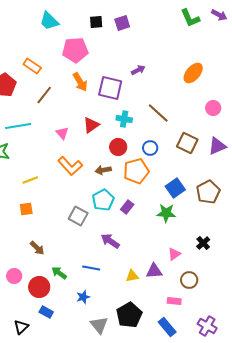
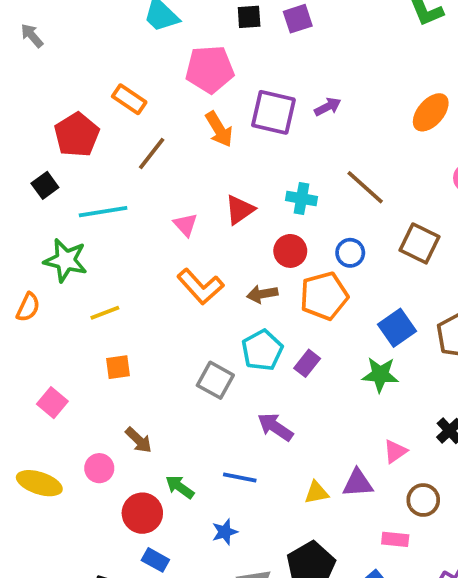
purple square: (110, 88) -> (273, 112), moved
yellow line: (30, 180) -> (105, 313), moved
pink circle: (14, 276) -> (99, 468), moved

